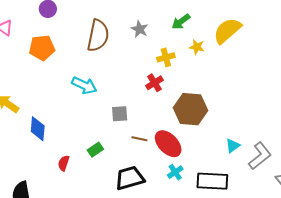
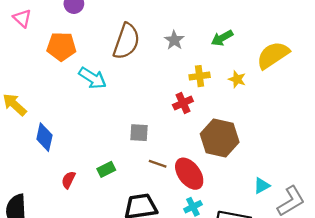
yellow star: (197, 47) -> (237, 79), moved
cyan arrow: (84, 85) -> (93, 78), moved

